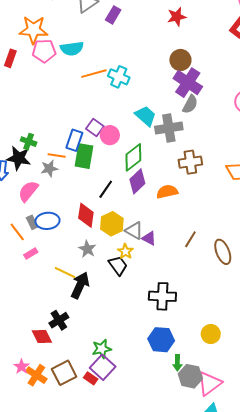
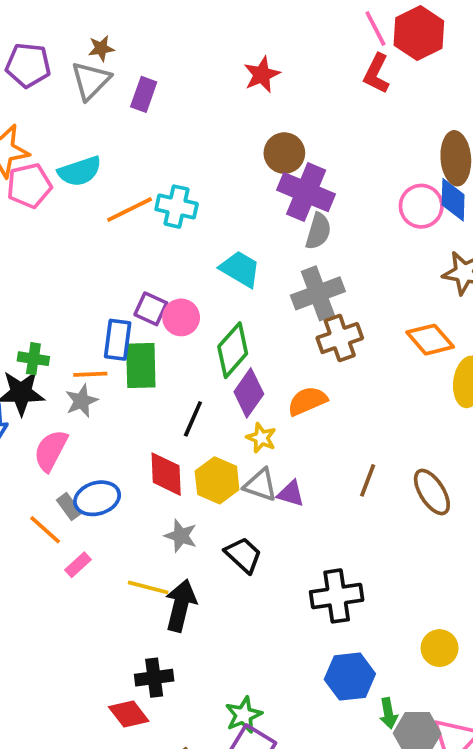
gray cross: (169, 128) -> (318, 293), moved
yellow star: (125, 251) -> (261, 438), moved
black cross: (59, 320) -> (154, 678), turned 36

